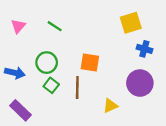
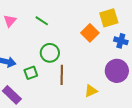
green circle: (47, 63) -> (50, 53), moved
orange square: (90, 63) -> (90, 33), moved, turned 36
green square: (51, 85) -> (31, 73), moved, turned 32

